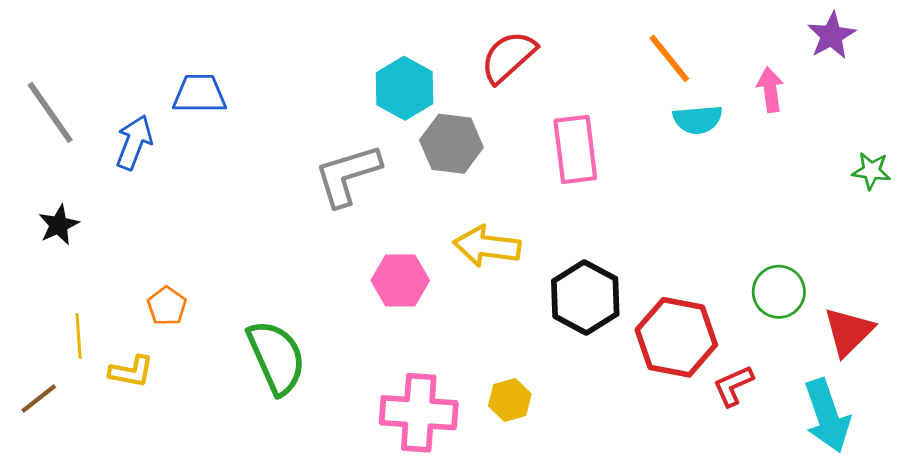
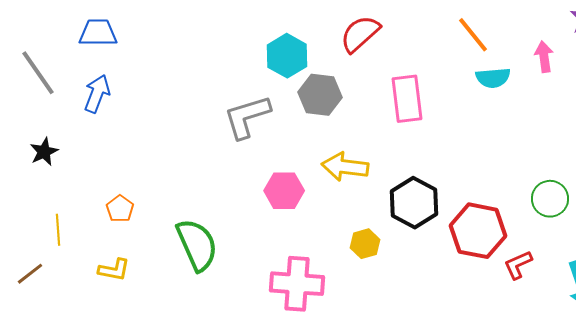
blue trapezoid: (200, 94) -> (98, 33), moved
yellow L-shape: (131, 371) -> (114, 270), moved
yellow hexagon: (510, 400) -> (365, 244), moved

